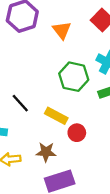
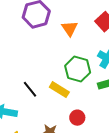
yellow rectangle: (56, 116) -> (59, 90), moved

